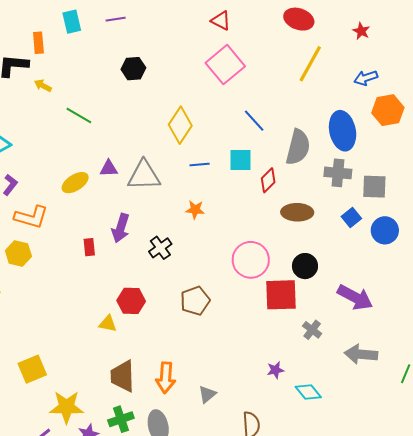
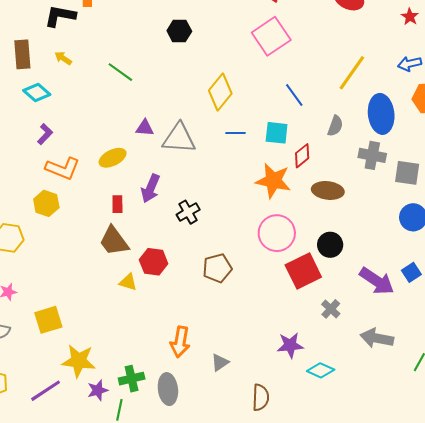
yellow line: (310, 64) -> (352, 73), moved
yellow arrow: (43, 86) -> (63, 58), moved
gray semicircle: (298, 147) -> (335, 126), size x0.6
yellow ellipse: (75, 183) -> (113, 158), moved
orange star: (195, 210) -> (273, 181), moved, size x1.8
blue square: (351, 217) -> (411, 272), moved
red square: (281, 295) -> (303, 271), turned -30
purple star: (275, 370) -> (290, 345), size x1.5
brown trapezoid: (123, 376) -> (114, 241), moved, turned -40
cyan diamond: (308, 392) -> (321, 370), turned -32

